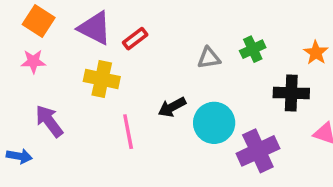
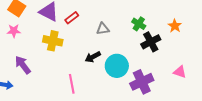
green cross: (253, 49) -> (139, 24), turned -32
gray triangle: (209, 58) -> (103, 29), moved
black cross: (291, 93) -> (151, 42), moved, turned -30
pink line: (128, 132) -> (72, 84), moved

